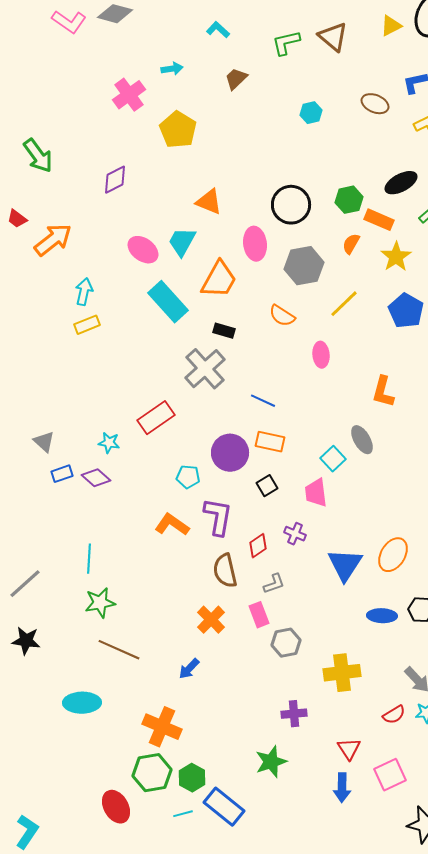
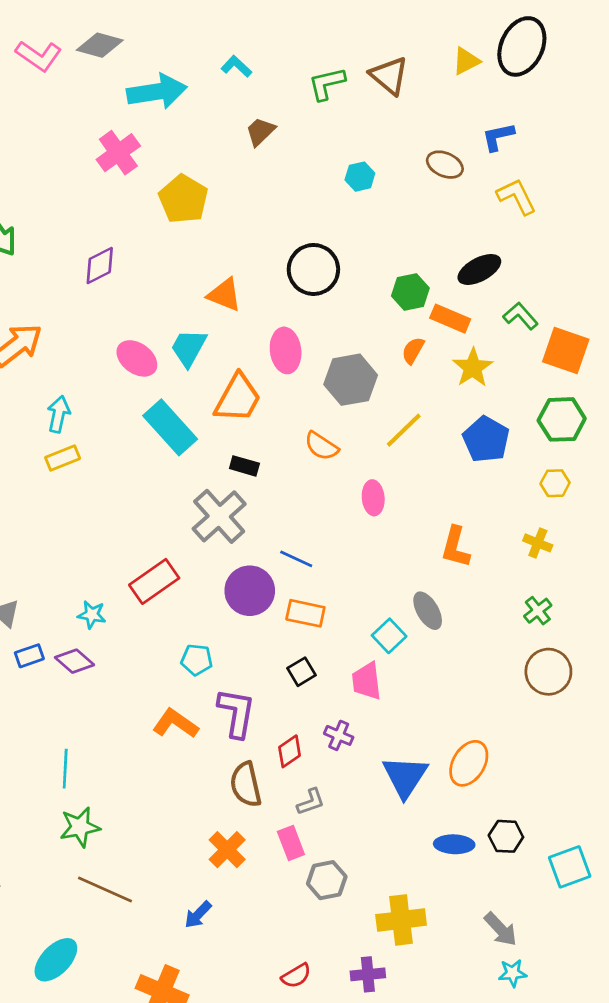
cyan arrow: (172, 69) -> (157, 92), moved, size x2.0
black circle: (291, 205) -> (313, 269), moved
purple circle: (230, 453) -> (250, 591), moved
cyan ellipse: (82, 703) -> (56, 960), turned -45
purple cross: (294, 714) -> (368, 974), moved
red semicircle: (394, 715) -> (296, 976), moved

